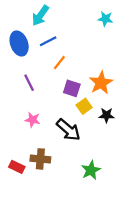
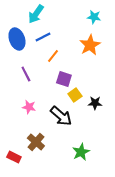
orange star: (101, 83) -> (90, 45), moved
brown cross: (40, 159) -> (36, 142), turned 36
red rectangle: (17, 167) -> (14, 157), moved

